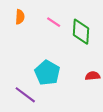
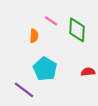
orange semicircle: (20, 17) -> (34, 36), moved

